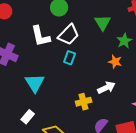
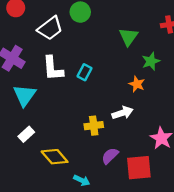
white trapezoid: (69, 35) -> (50, 28), moved
white L-shape: (41, 36) -> (53, 68), moved
cyan triangle: (35, 83) -> (25, 95), moved

